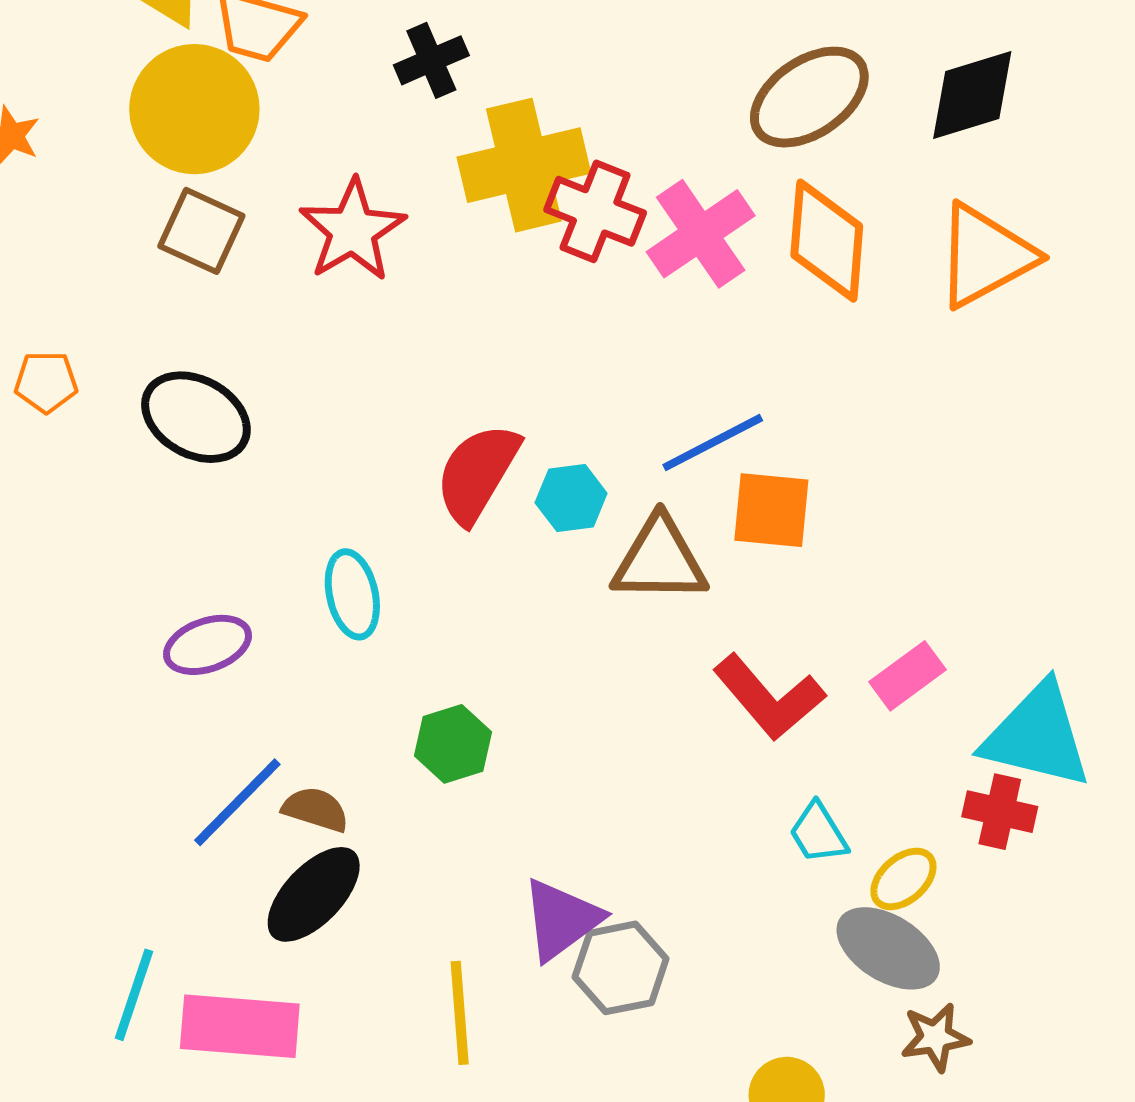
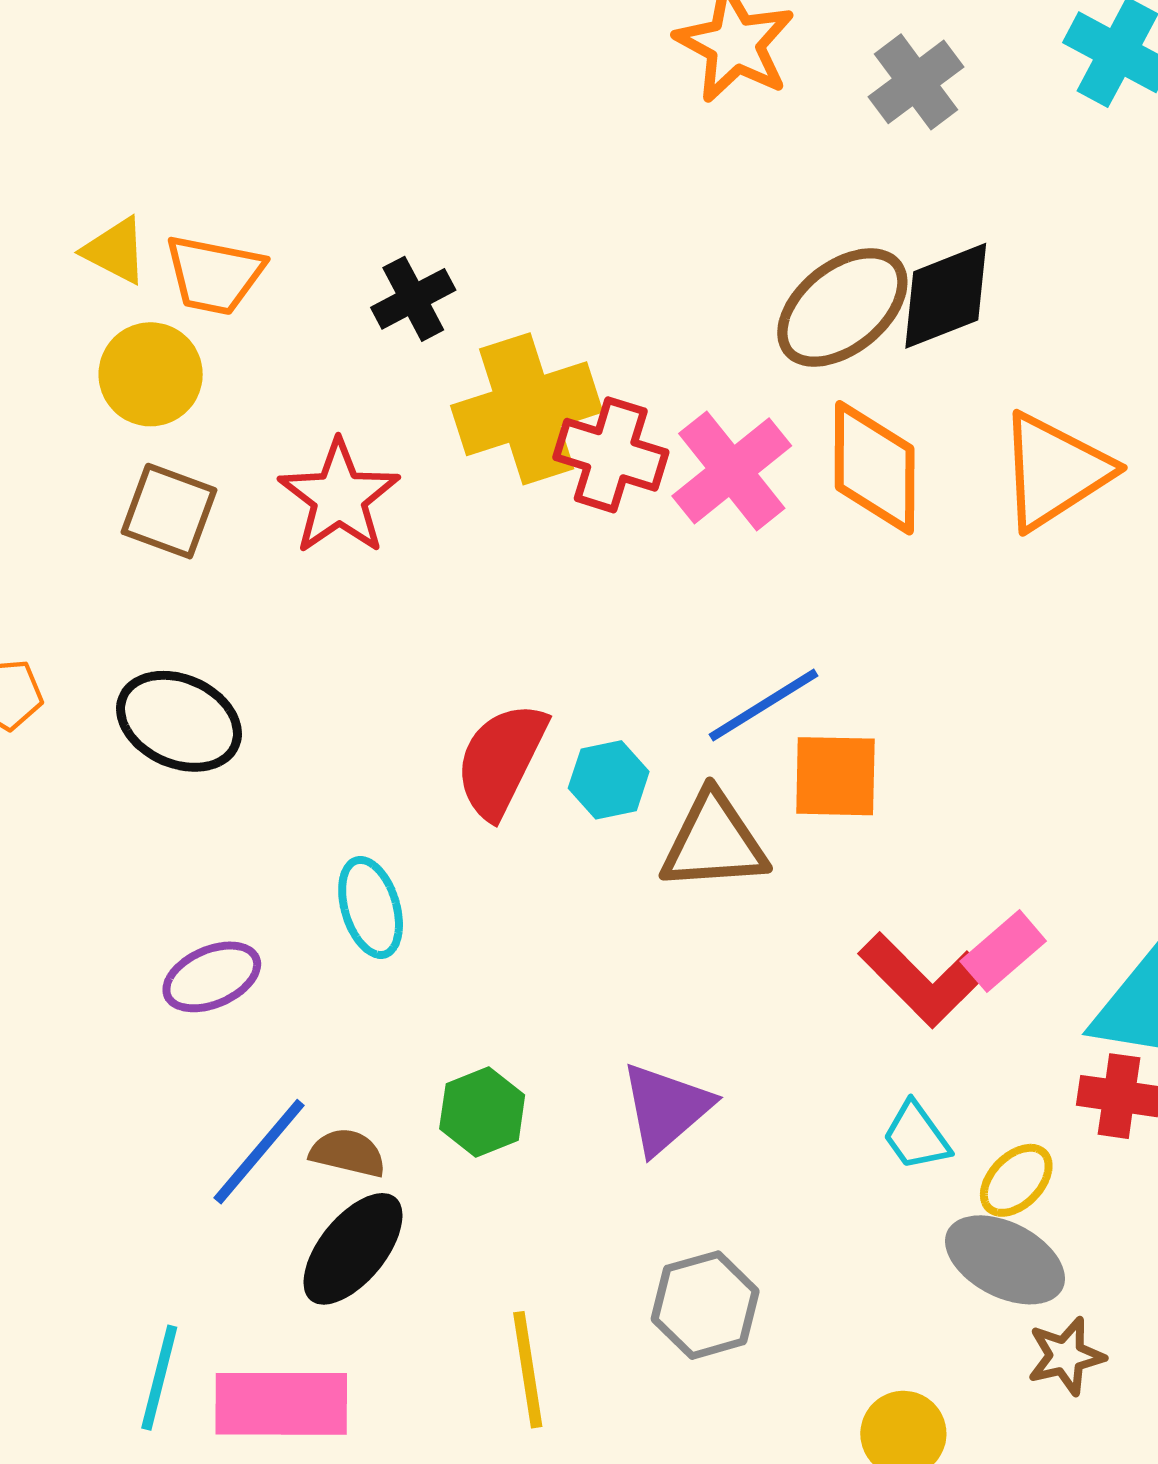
black diamond: (972, 95) -> (946, 296), moved
yellow circle: (194, 109) -> (151, 374), size x0.7
red L-shape: (769, 697) -> (923, 980), moved
green hexagon: (453, 744) -> (482, 1112), moved
purple triangle: (561, 919) -> (666, 1108), moved

